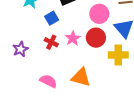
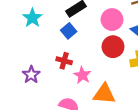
blue square: (52, 18) -> (69, 31), moved
pink star: (73, 38) -> (82, 75), moved

